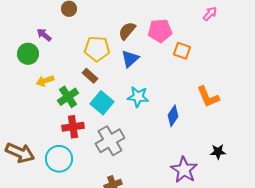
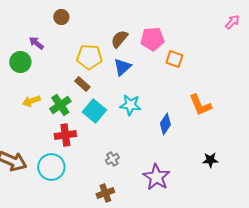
pink arrow: (210, 14) -> (232, 22), moved
yellow arrow: (45, 81) -> (31, 101), moved
gray cross: (110, 141) -> (112, 159), moved, size x0.5
purple star: (184, 170) -> (156, 177), moved

